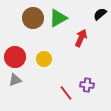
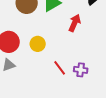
red line: (66, 93) -> (60, 68), moved

